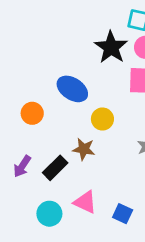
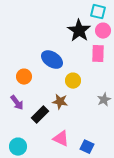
purple arrow: (22, 166) -> (17, 103), moved, turned -70
cyan circle: (49, 214) -> (18, 147), moved

